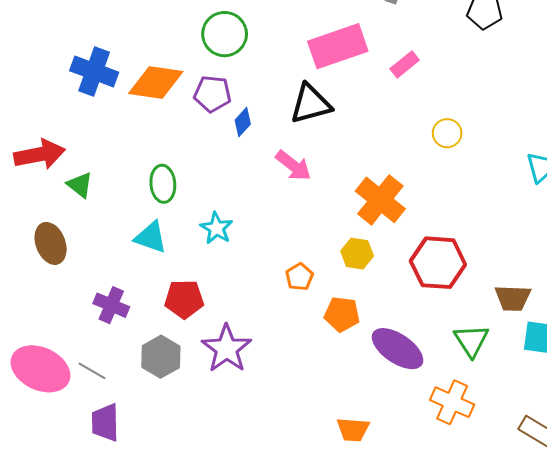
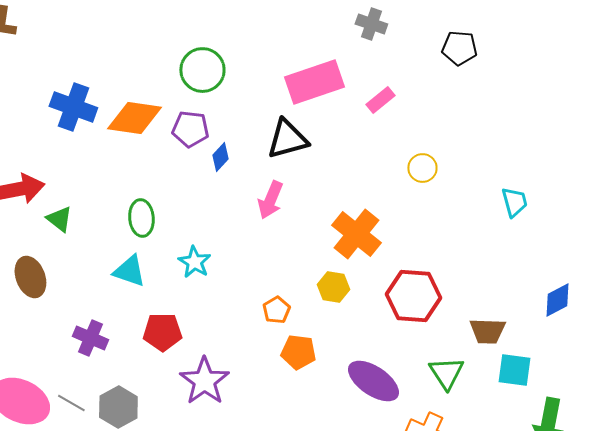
pink arrow: (293, 166) -> (270, 200), turned 75
orange pentagon: (342, 314) -> (298, 352), moved
gray hexagon: (161, 357) -> (118, 407), moved

